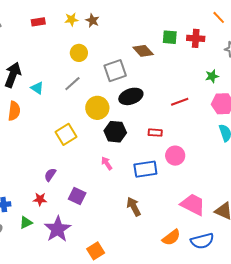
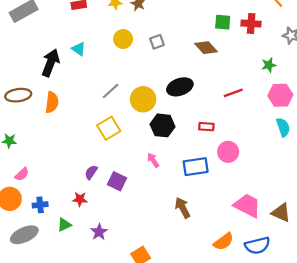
brown diamond: (143, 51) -> (206, 48), moved
gray square: (115, 71) -> (157, 42), moved, size x0.6
gray line: (72, 84) -> (111, 91), moved
cyan triangle: (37, 88) -> (79, 49), moved
purple square: (77, 196) -> (117, 181), moved
purple star: (58, 229) -> (99, 232), size x0.6

